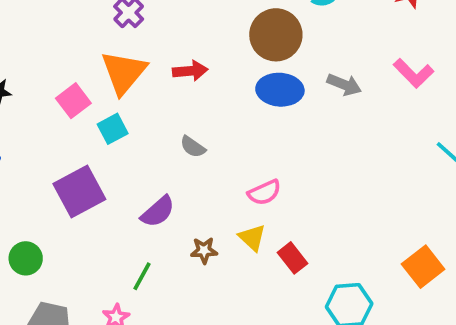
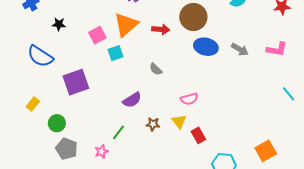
brown circle: (276, 35) -> (193, 17), moved
pink L-shape: (413, 73) -> (277, 49), turned -45
purple square: (79, 192) -> (76, 82), moved
green circle: (26, 258) -> (57, 123), moved

